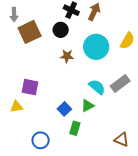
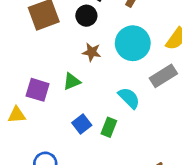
gray rectangle: (120, 84) -> (163, 76), moved
green triangle: (88, 106) -> (72, 81), moved
green rectangle: (75, 128) -> (109, 127), moved

